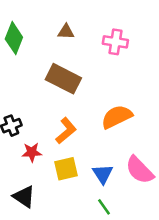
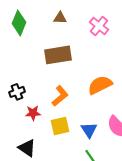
pink cross: (115, 42) -> (99, 26), turned 30
brown rectangle: (63, 79) -> (58, 55), turned -36

